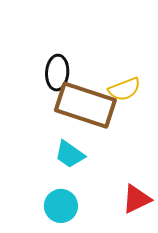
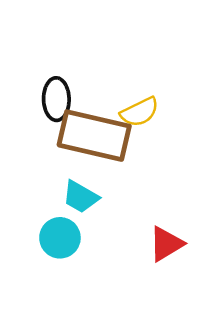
cyan circle: (61, 206) -> (60, 238), moved

